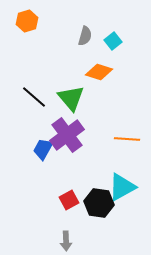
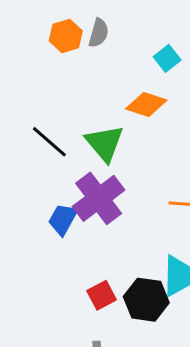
orange hexagon: (27, 21) -> (66, 36), moved
gray semicircle: (85, 36) -> (99, 33), moved

